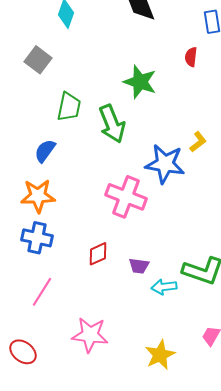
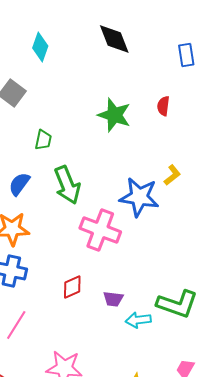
red semicircle: (191, 57) -> (163, 106), moved
green trapezoid: (69, 107) -> (43, 140), size x0.7
green arrow: (112, 124) -> (67, 185), moved

